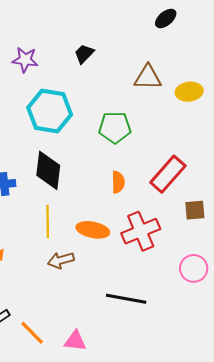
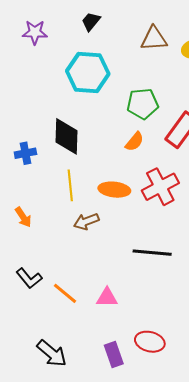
cyan hexagon: (50, 111) -> (88, 72), moved
green pentagon: (115, 128) -> (143, 104), moved
orange semicircle: (118, 182) -> (135, 142), turned 45

